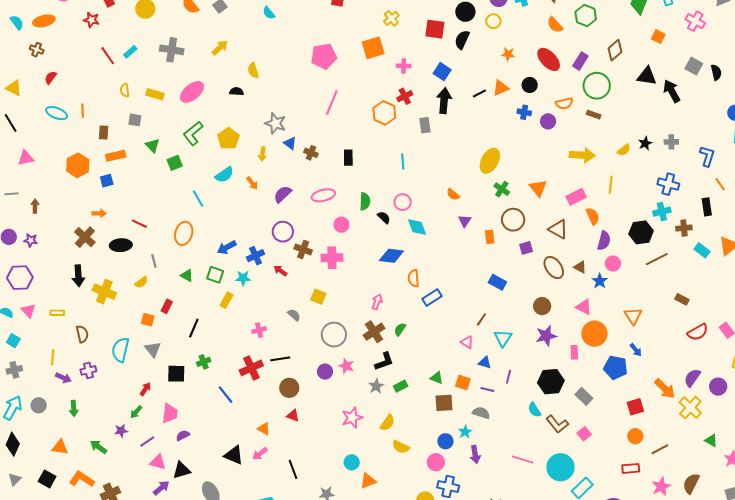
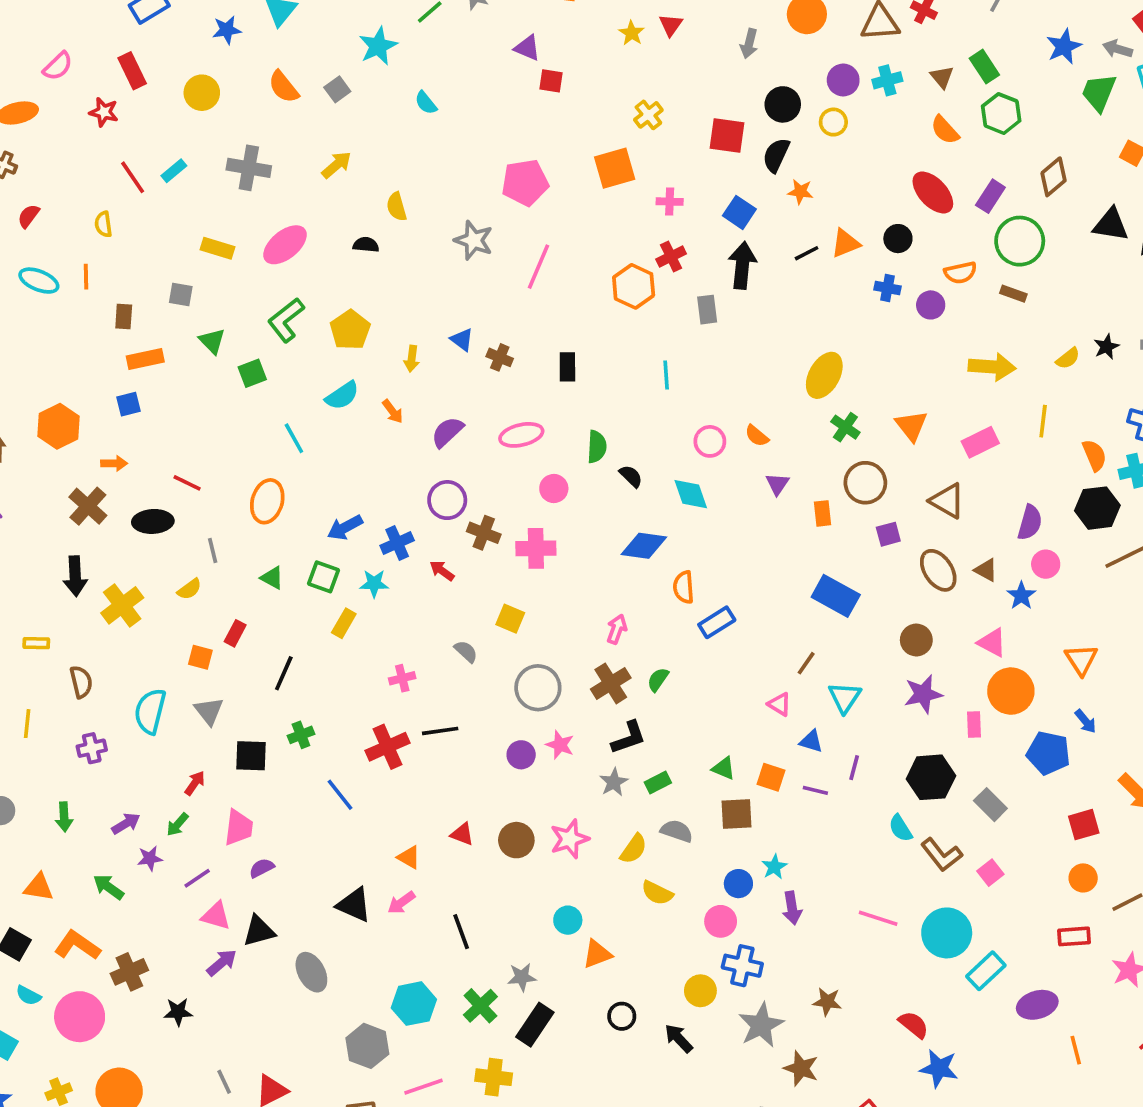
orange star: (508, 54) -> (800, 192), moved
yellow semicircle: (125, 90) -> (103, 224), moved
gray star: (275, 123) -> (474, 240), moved
orange hexagon: (78, 165) -> (59, 426), moved
pink circle: (403, 202) -> (710, 441), moved
orange semicircle: (593, 216) -> (1094, 455), moved
blue rectangle: (497, 282) -> (836, 596), size x1.4
yellow cross: (104, 292) -> (122, 605), turned 30
purple arrow: (63, 378) -> (126, 824), moved, turned -56
brown circle: (289, 388) -> (516, 840), moved
gray semicircle: (481, 413) -> (677, 831), moved

